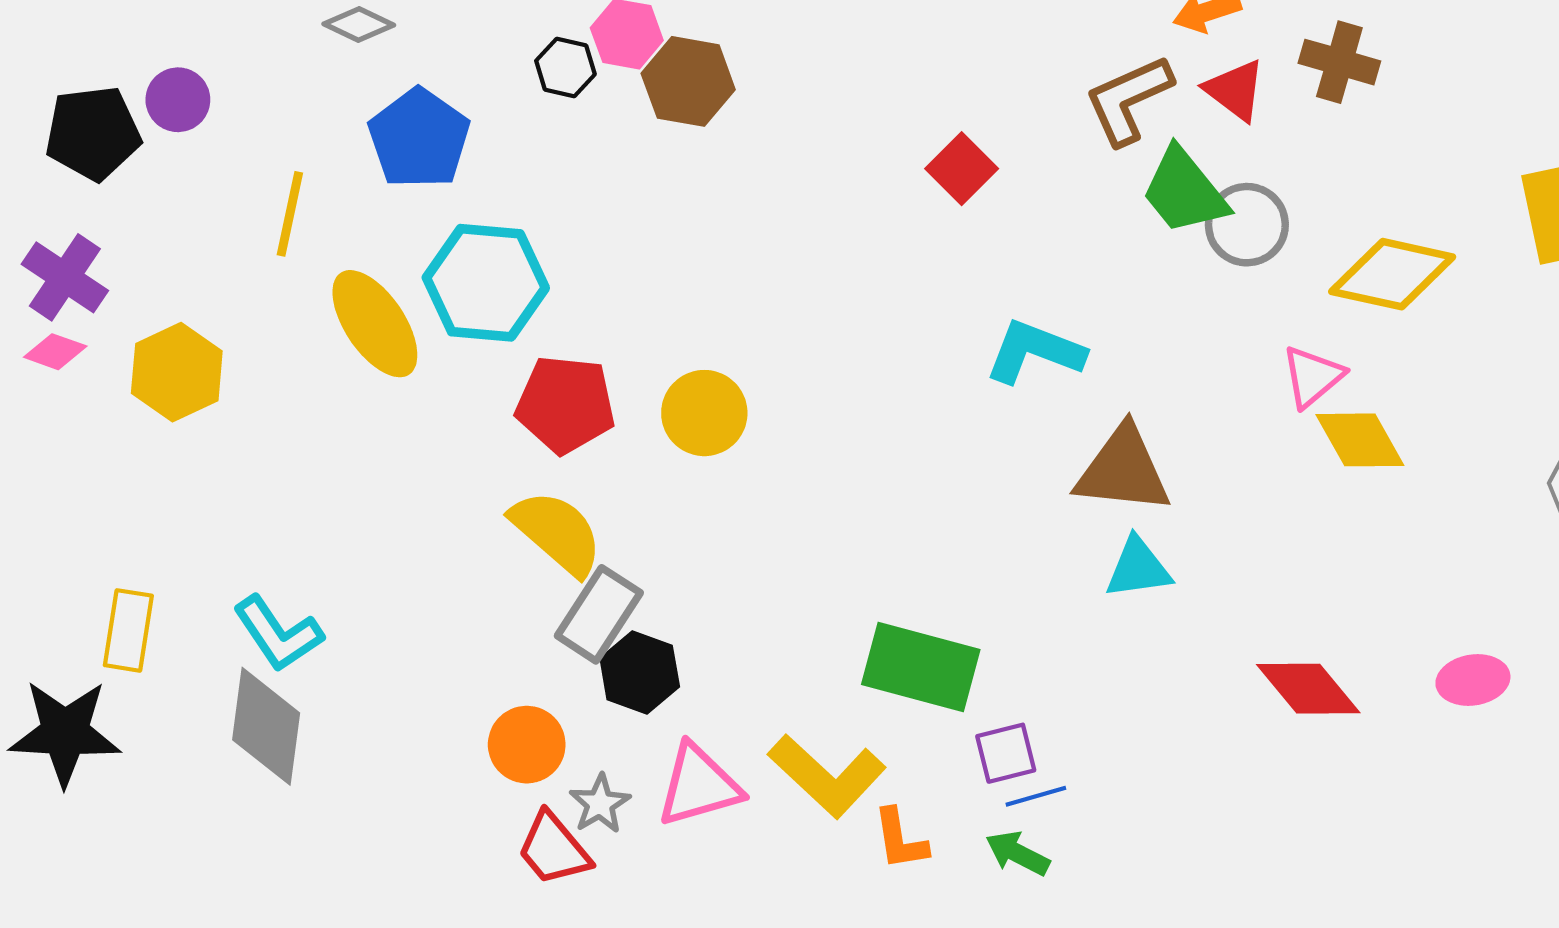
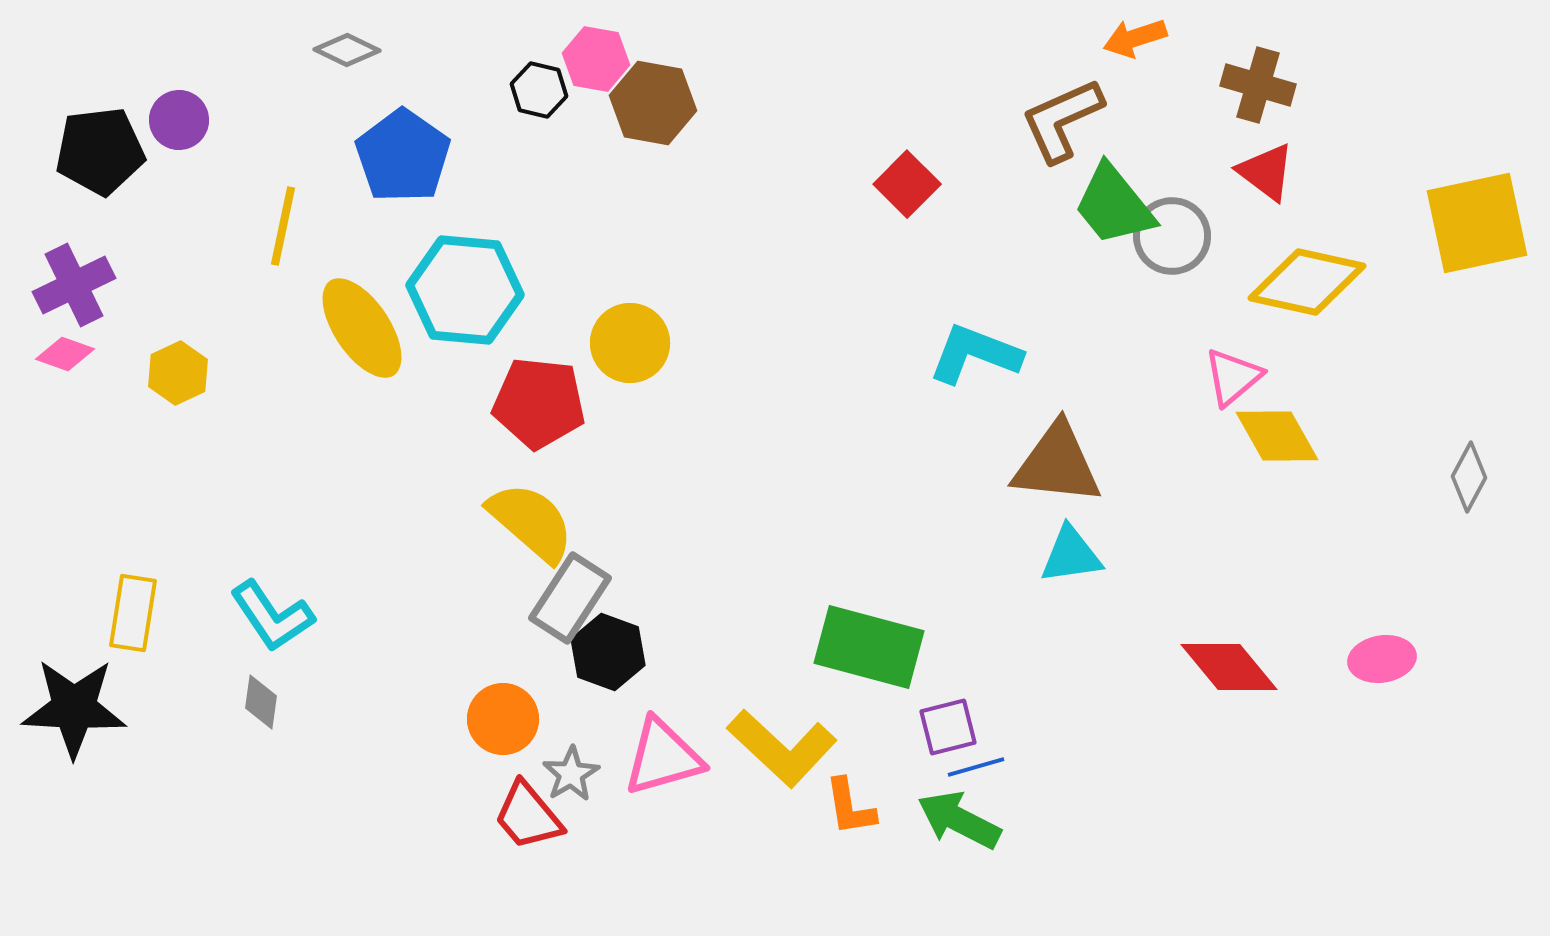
red triangle: (1235, 90) -> (1266, 172), moved
purple cross: (65, 277) -> (74, 285), turned 30
yellow hexagon: (177, 372) -> (178, 373), size x0.7
yellow circle: (704, 413) -> (630, 343), moved
gray diamond: (266, 726) -> (261, 702), size x0.5
green arrow: (1018, 853) -> (959, 820), size x1.4

